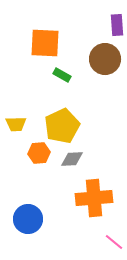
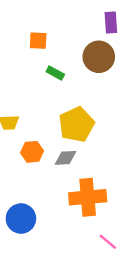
orange square: (45, 43) -> (38, 41), size x0.6
yellow pentagon: (62, 126) -> (77, 125), moved

